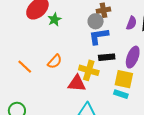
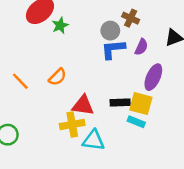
brown cross: (103, 10) -> (131, 18), moved, turned 32
purple semicircle: (132, 23) -> (141, 47), moved
black rectangle: (107, 57) -> (120, 102), moved
yellow cross: (89, 70) -> (72, 125), moved, turned -30

